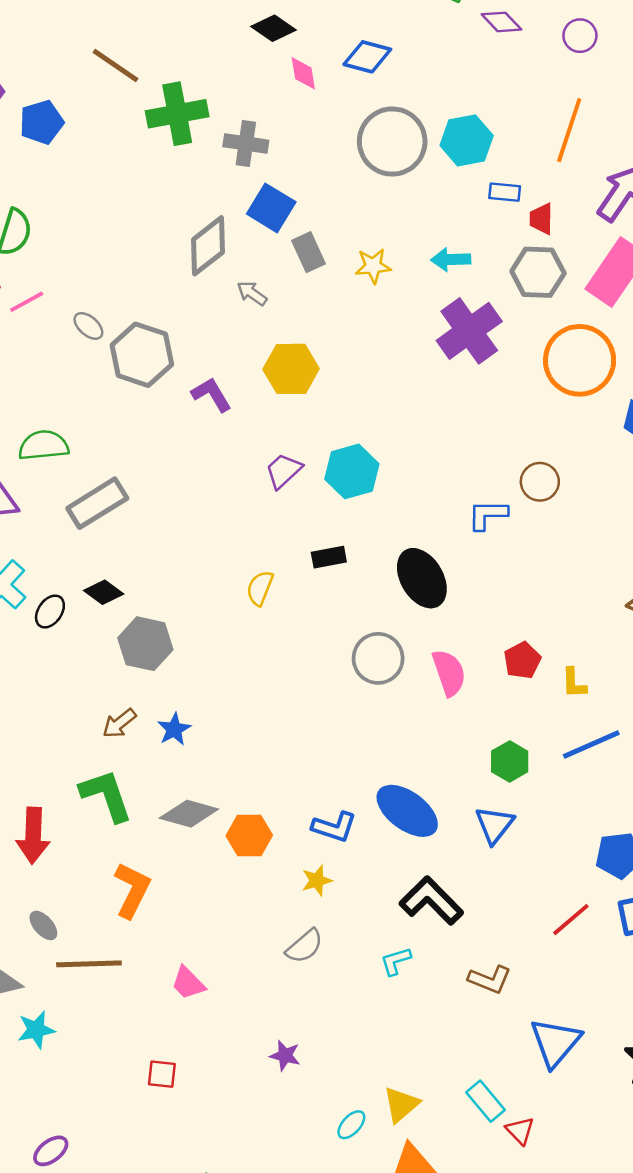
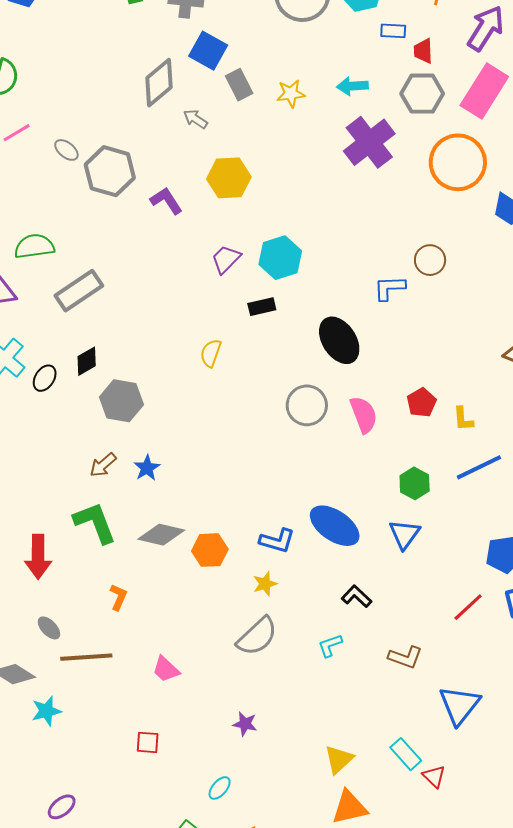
black rectangle: (329, 557) -> (262, 307), moved
black diamond: (104, 592) -> (87, 361), turned -64
orange L-shape: (132, 890) -> (118, 597), size x0.6
black L-shape: (431, 901) -> (357, 596), size x0.6
gray semicircle: (304, 946) -> (257, 636), size x1.4
cyan ellipse: (351, 1125) -> (220, 788), moved

